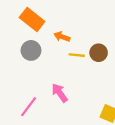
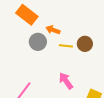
gray circle: (31, 50) -> (38, 42), moved
pink arrow: (60, 93) -> (66, 81), moved

